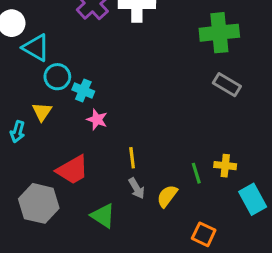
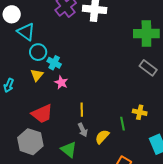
yellow triangle: (42, 112) -> (37, 75), moved
yellow cross: (225, 166) -> (140, 112), moved
gray hexagon: (39, 203) -> (30, 142), moved
green triangle: (103, 216) -> (69, 150), moved

